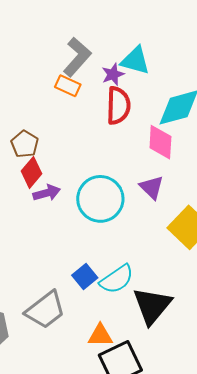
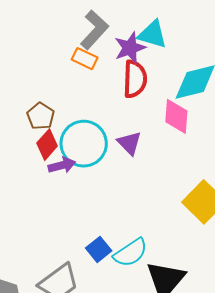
purple star: (113, 74) -> (130, 48), size x1.4
purple triangle: (152, 187) -> (129, 143), moved
cyan circle: (100, 199) -> (84, 144), moved

